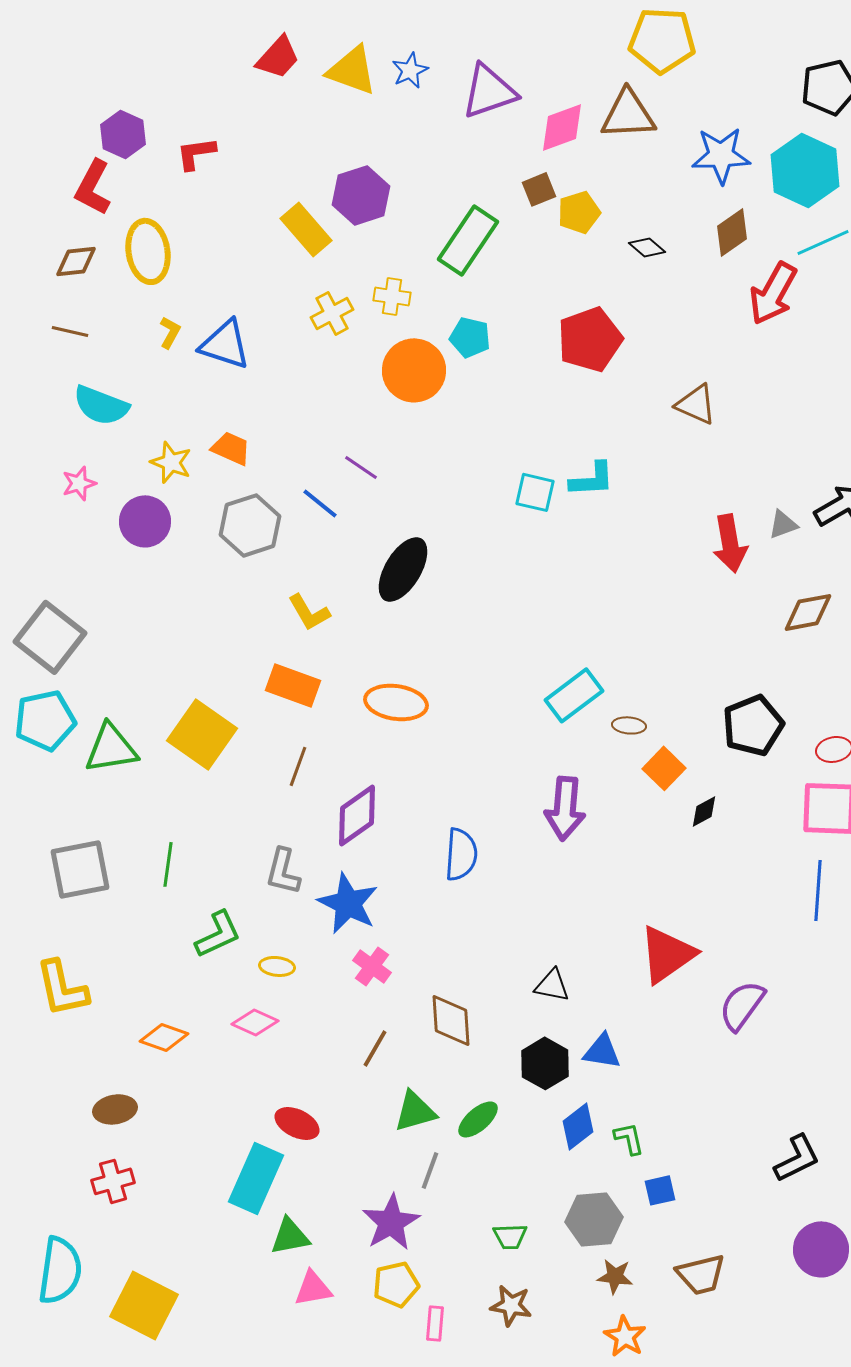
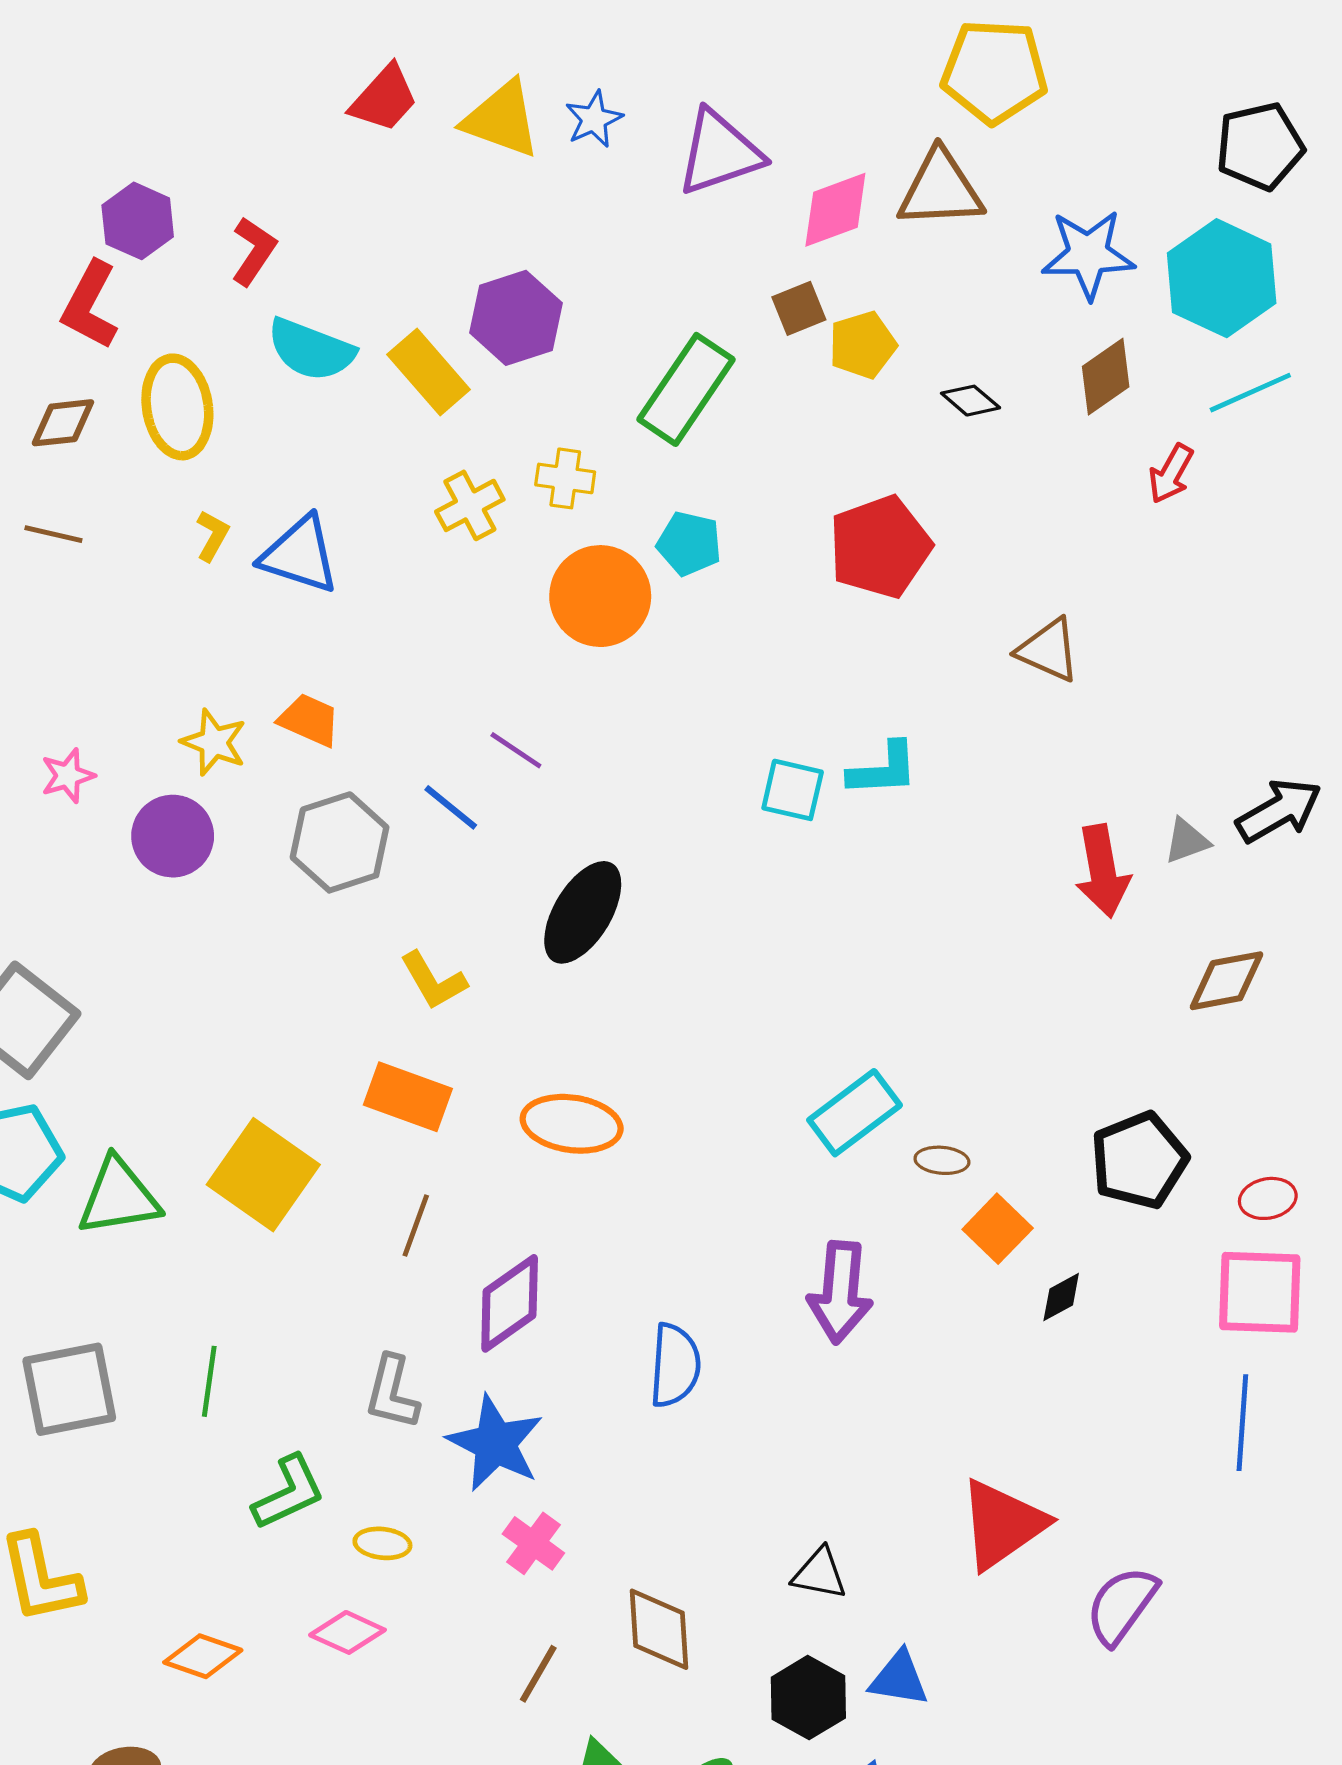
red L-shape: (196, 153) -> (254, 251), turned 132
red arrow: (773, 293) -> (1171, 474), size x0.6
cyan semicircle: (101, 405) -> (311, 350), moved

